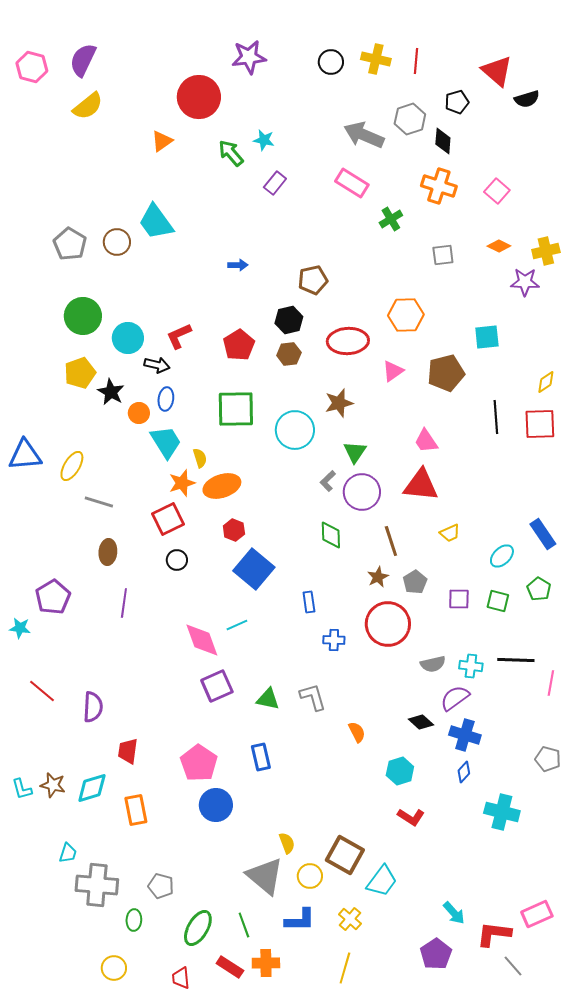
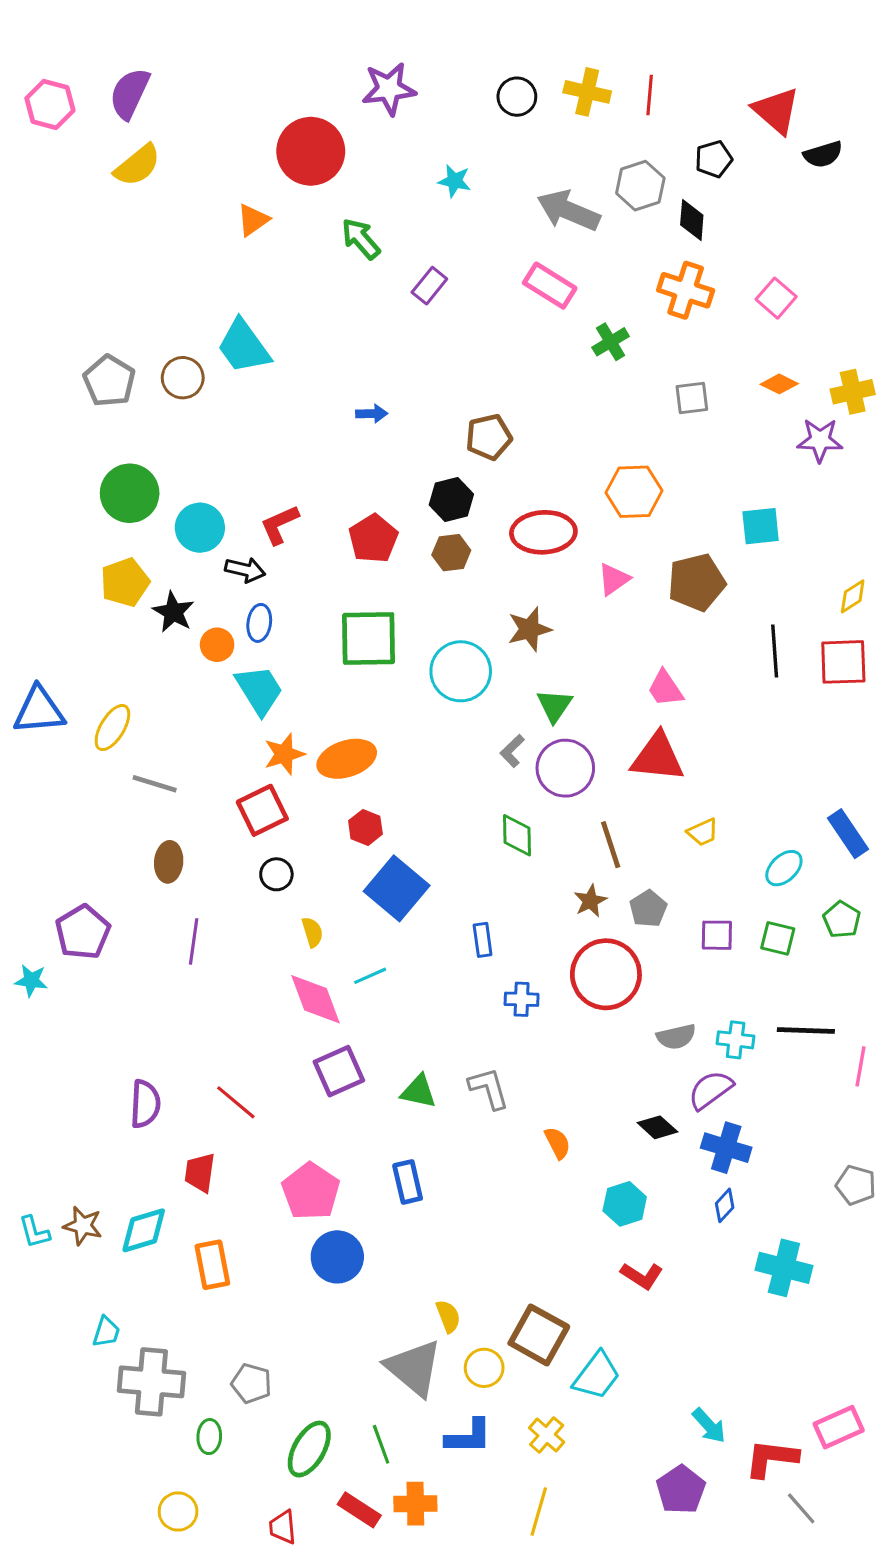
cyan star: (264, 140) -> (454, 181), moved
yellow semicircle: (200, 458) -> (312, 932), moved
red line: (42, 691) -> (236, 1102), moved

